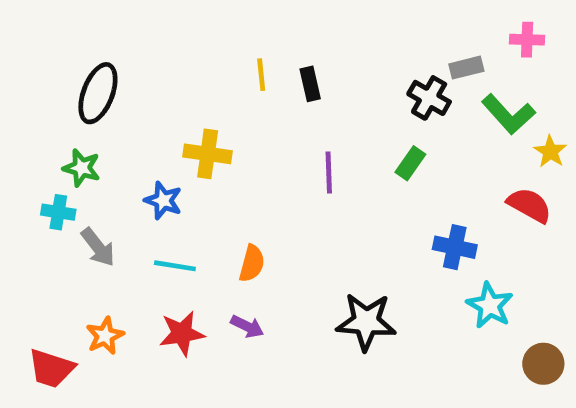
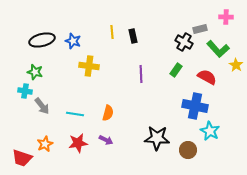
black ellipse: (98, 93) -> (42, 40), turned 55
blue star: (163, 201) -> (73, 41), moved
red semicircle: (529, 205) -> (207, 77), moved
blue cross: (455, 247) -> (195, 106), size x1.4
brown circle: (543, 364) -> (188, 150), moved

